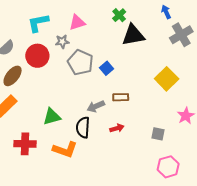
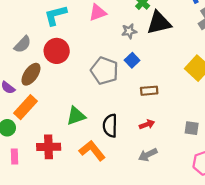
gray star: (62, 42) -> (129, 31), moved
gray pentagon: (80, 62) -> (105, 71), moved
gray arrow: (96, 106) -> (148, 155), moved
orange L-shape: (65, 150) -> (92, 151), turned -145

